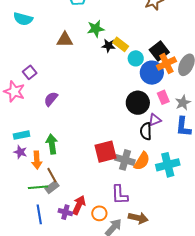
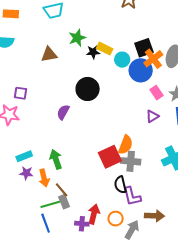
black square: (159, 51) -> (144, 48), turned 30
purple square: (30, 72) -> (21, 93), turned -32
purple semicircle: (51, 99) -> (63, 112), moved
black circle: (138, 103) -> (88, 89), moved
black semicircle: (146, 131) -> (120, 185), moved
orange semicircle: (142, 161) -> (126, 145), moved
gray rectangle: (52, 187) -> (64, 202), turned -64
blue line: (39, 214) -> (46, 223), moved

